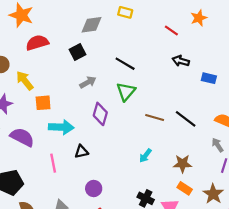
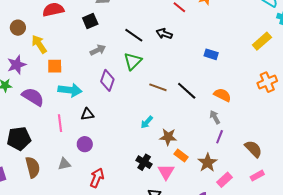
black arrow: (181, 61) -> (164, 34), moved
brown star: (183, 164) -> (168, 137), moved
purple circle: (94, 189) -> (85, 144), moved

